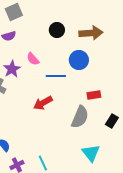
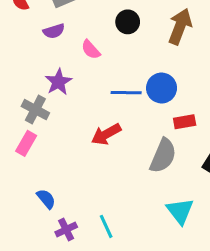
brown arrow: (91, 33) -> (180, 26), turned -65
pink semicircle: (33, 59) -> (91, 50), moved
blue circle: (79, 60) -> (162, 88), moved

